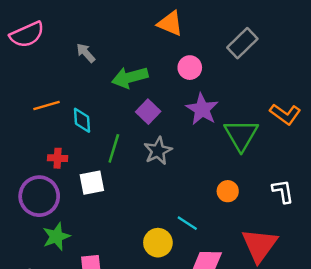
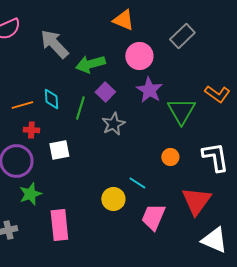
gray arrow: (86, 53) -> (54, 44), size x1.8
pink circle: (190, 68) -> (139, 56), size x1.4
orange line: (47, 106) -> (22, 105), moved
green line: (114, 148) -> (80, 108), moved
white L-shape: (283, 191) -> (215, 157), size x1.5

